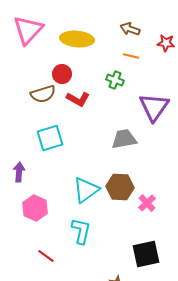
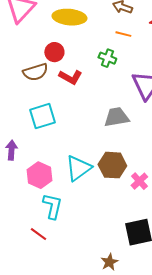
pink hexagon: (35, 208) -> (39, 175), moved
cyan L-shape: (81, 231) -> (52, 206), moved

